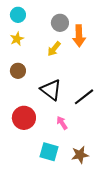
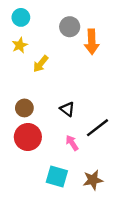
yellow arrow: (54, 49) -> (41, 64), moved
brown circle: (18, 71) -> (24, 108), moved
black triangle: (51, 90) -> (67, 109), moved, size x0.6
black line: (84, 97) -> (98, 128), moved

